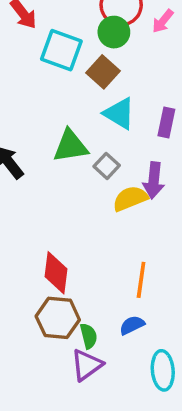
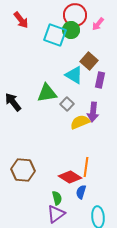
cyan square: (61, 50) -> (55, 35), moved
brown square: (103, 72) -> (89, 61), moved
red diamond: (56, 273) -> (70, 177), moved, turned -65
brown hexagon: (58, 318) -> (23, 170), moved
blue semicircle: (132, 325) -> (81, 192), turned -48

